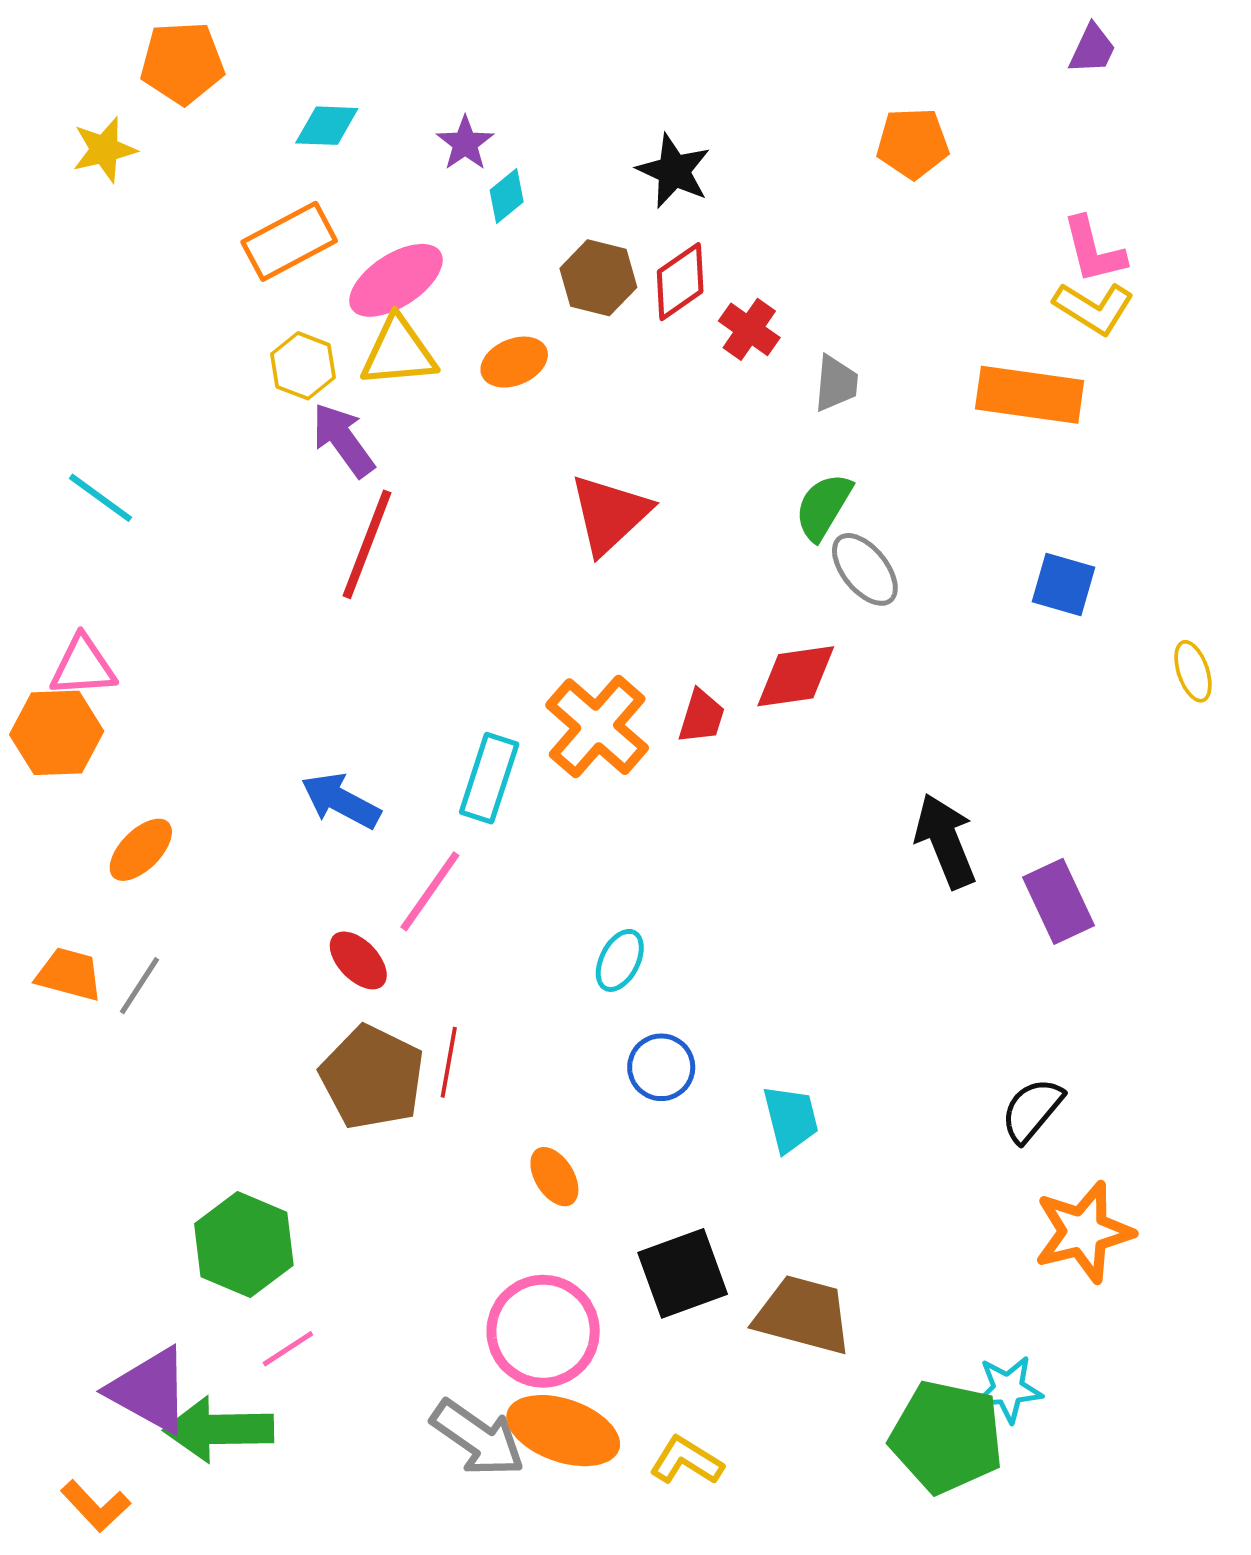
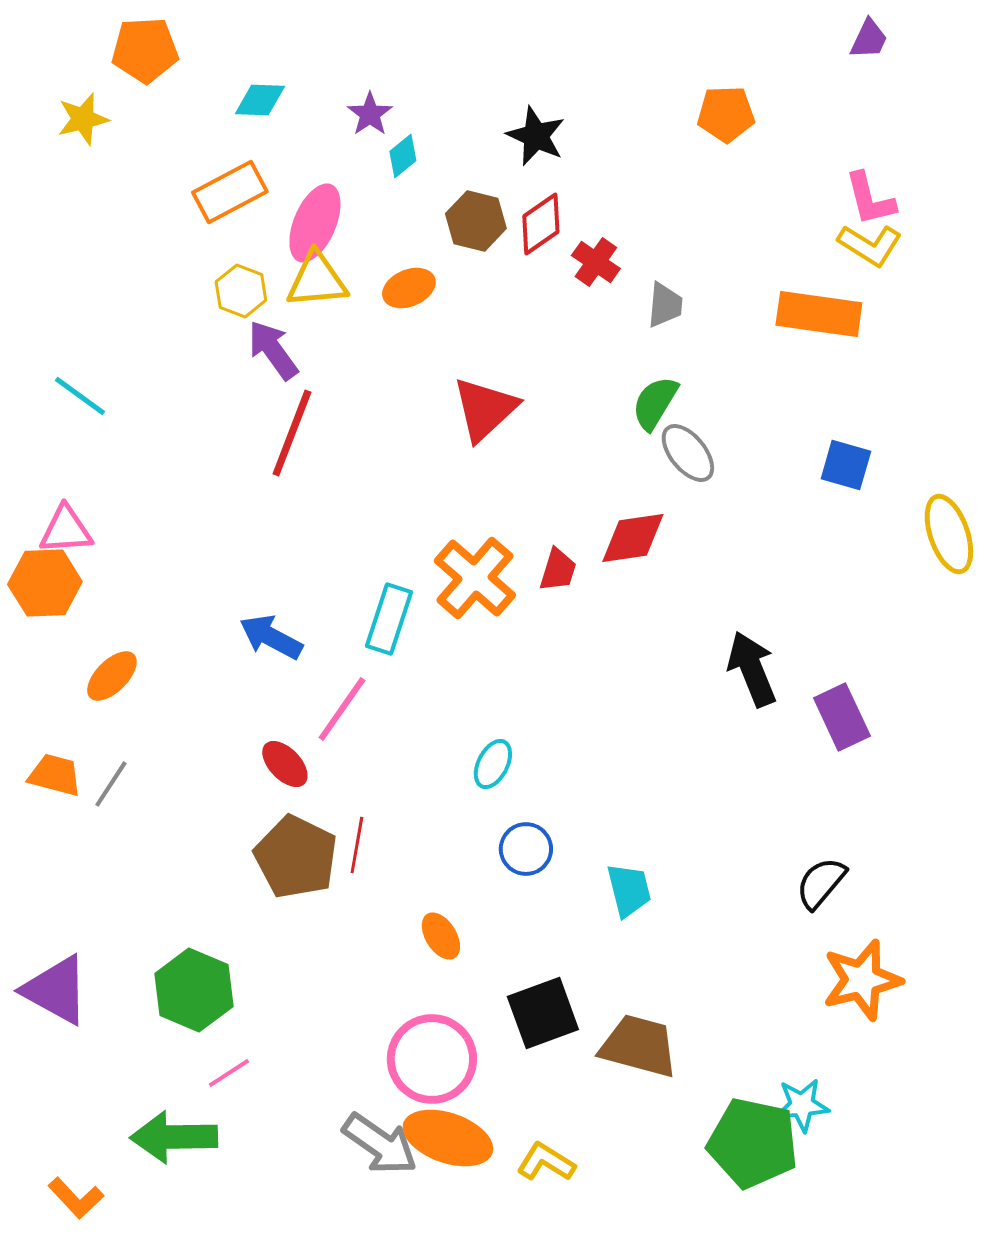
pink ellipse: (396, 280) -> (315, 223), turned -34
yellow ellipse: (1193, 671) -> (949, 534), size x1.6
purple triangle: (150, 1390) -> (56, 990), moved

